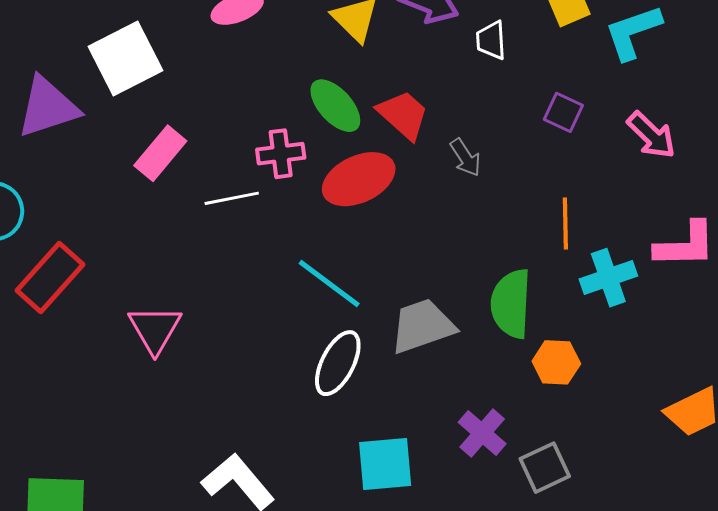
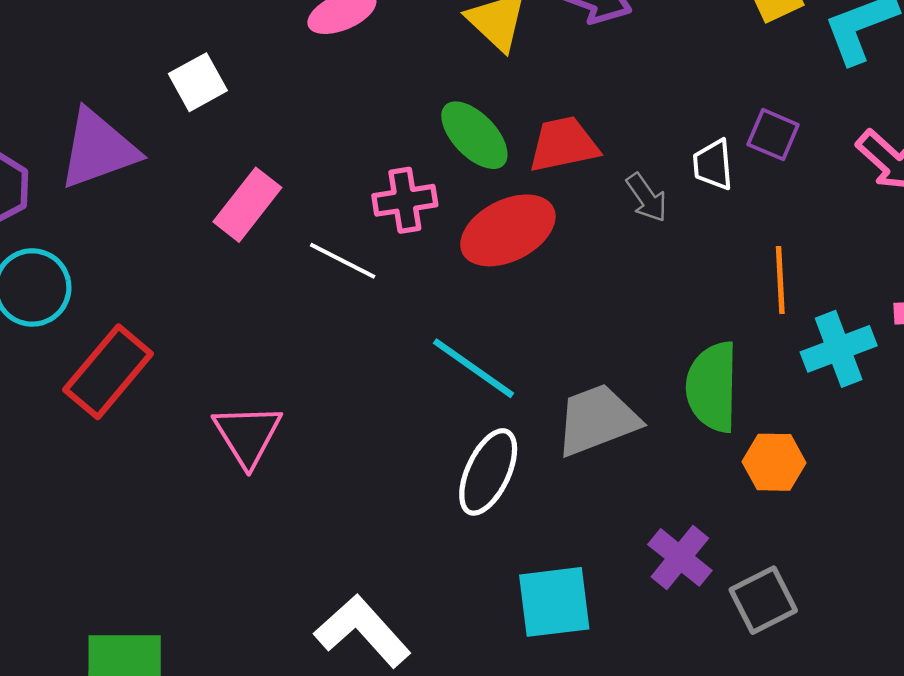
white trapezoid: (491, 40) -> (713, 164), moved
white square: (125, 59) -> (198, 82), size x0.6
red trapezoid: (403, 115) -> (564, 144), turned -52
white line: (232, 198) -> (343, 261), turned 40

